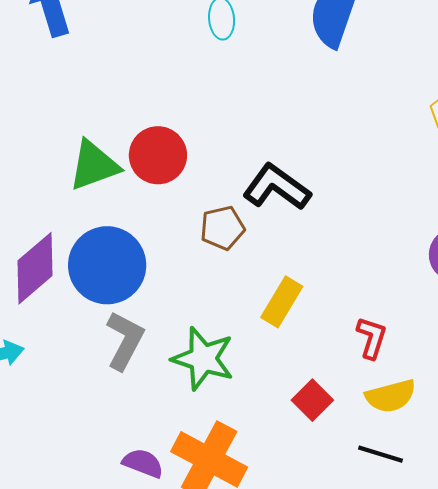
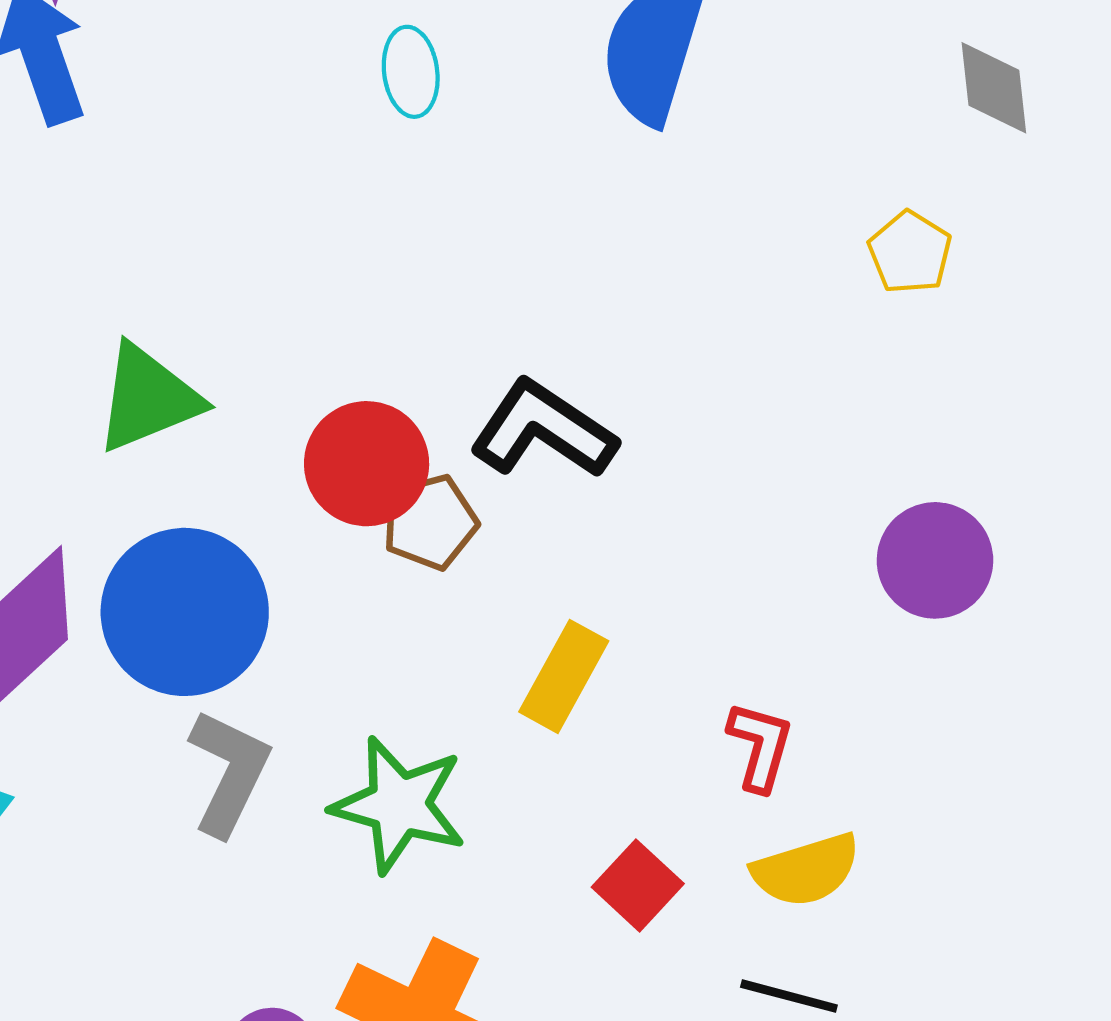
red circle: (158, 155) -> (367, 464), moved

